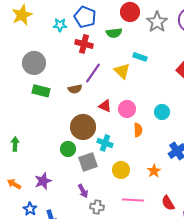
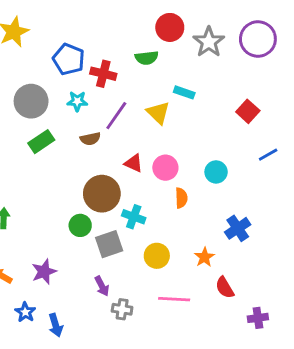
blue pentagon: (85, 17) -> (69, 59), moved
cyan star: (60, 25) -> (77, 101), moved
green rectangle: (41, 91) -> (41, 142), turned -48
red semicircle: (168, 203) -> (225, 288), moved

